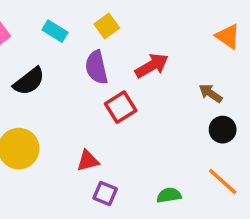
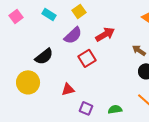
purple semicircle: (96, 67) -> (73, 35), turned -120
black semicircle: (29, 81) -> (44, 56), moved
purple square: (105, 194) -> (86, 108), moved

